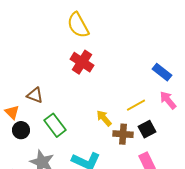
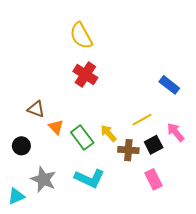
pink arrow: (168, 100) -> (176, 132), moved
orange triangle: (12, 112) -> (56, 127), moved
green rectangle: (55, 125) -> (82, 137), moved

